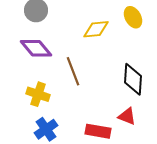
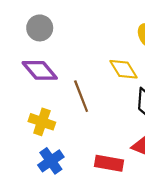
yellow diamond: (96, 29) -> (124, 69), moved, turned 64

